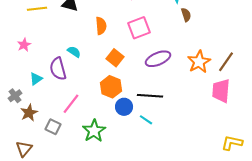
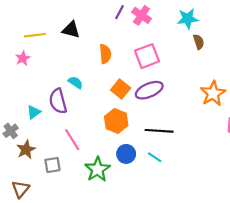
pink star: (24, 45) -> (23, 58), moved
purple ellipse: (158, 59) -> (149, 90), moved
pink line: (71, 104) -> (72, 140), turned -70
blue circle: (124, 107) -> (126, 154), moved
gray square: (53, 127) -> (52, 165), turned -35

